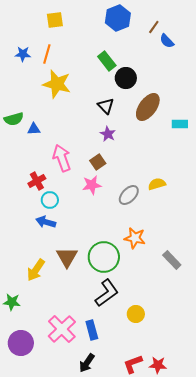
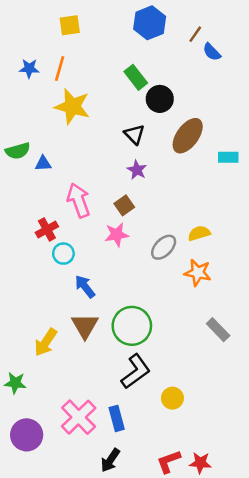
blue arrow: (46, 222) -> (85, 287), moved, turned 36
orange star: (135, 238) -> (198, 273), moved

